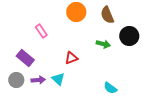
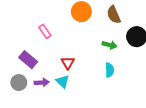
red triangle: (71, 58) -> (68, 63), moved, turned -40
cyan semicircle: (110, 88) -> (110, 70), moved, turned -128

